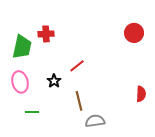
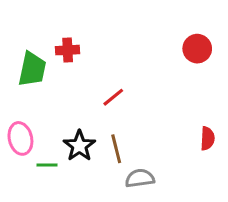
black star: (54, 81) -> (79, 146), moved, size x1.5
pink ellipse: (20, 82) -> (20, 138), moved

